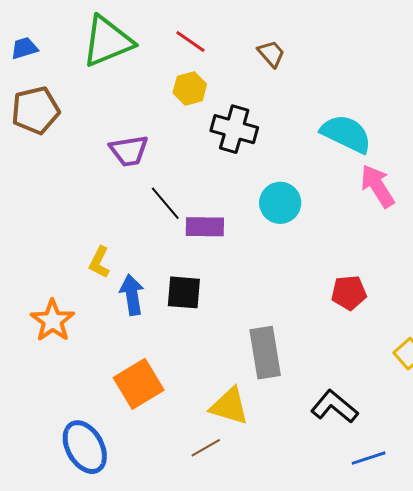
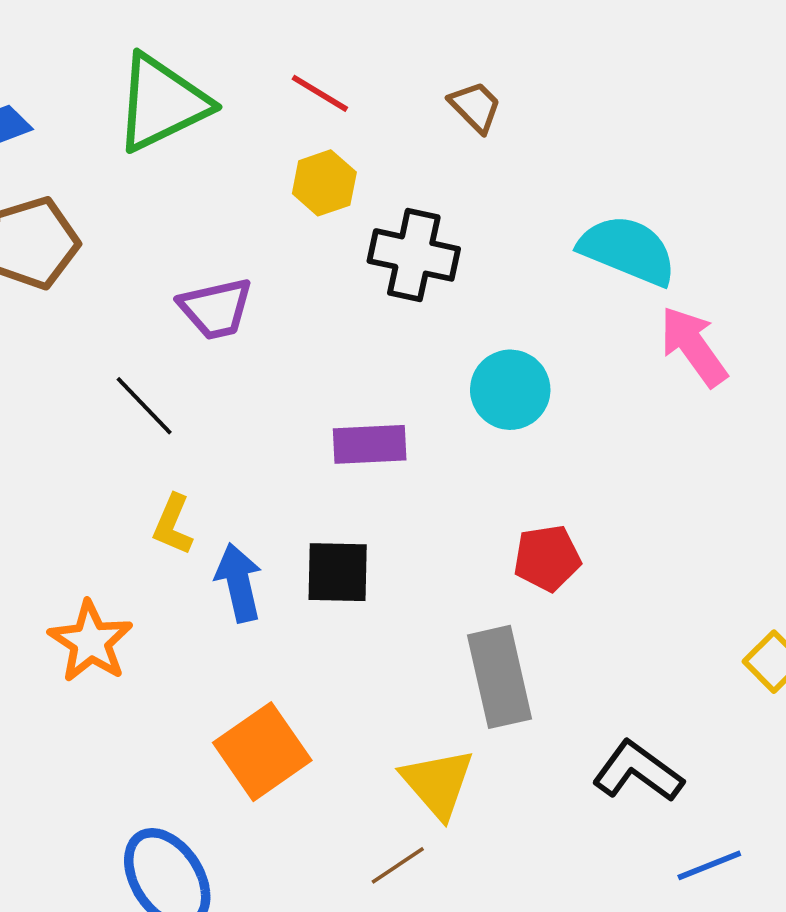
black line: (165, 203) -> (144, 406), moved
red pentagon: (349, 293) -> (547, 558), moved
yellow triangle: (229, 406) -> (438, 783), turned 36

